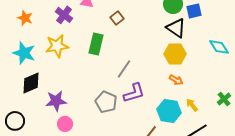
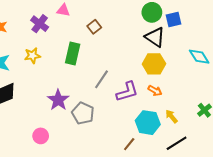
yellow star: (57, 46) -> (32, 56), size x0.7
purple L-shape: (134, 93) -> (127, 92), moved
purple star: (56, 101) -> (58, 100), moved, turned -30

